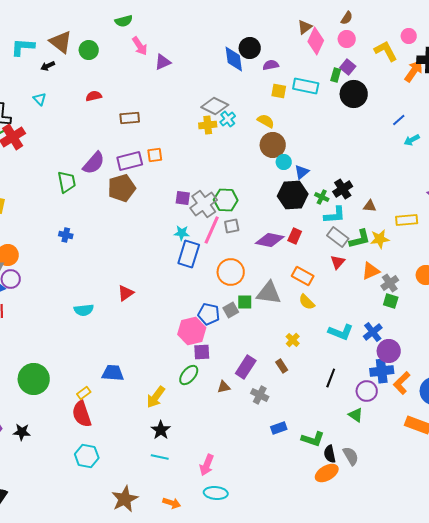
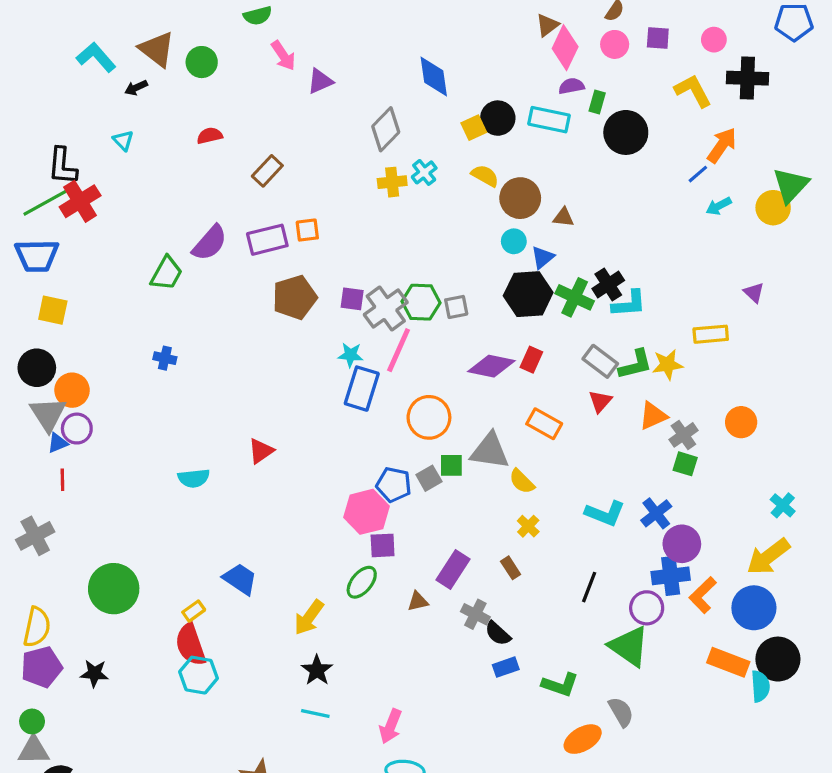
cyan L-shape: (23, 47) -> (96, 57), turned 45
black circle: (250, 48) -> (498, 118), moved
yellow L-shape: (386, 51) -> (693, 91), moved
purple semicircle: (271, 65) -> (571, 86), moved
purple square: (348, 67) -> (658, 38), moved, turned -35
orange arrow: (414, 71) -> (722, 145), moved
yellow square: (279, 91) -> (474, 128), moved, turned -35
gray diamond: (215, 106) -> (386, 129), moved, turned -72
brown rectangle: (130, 118) -> (267, 171), turned -42
brown circle: (273, 145) -> (520, 198), moved
green trapezoid: (67, 182) -> (166, 273), turned 40
brown pentagon: (122, 188) -> (295, 297), moved
green cross: (322, 197) -> (575, 297), size x1.6
brown triangle: (370, 206) -> (563, 217), moved
cyan L-shape: (335, 215) -> (629, 304), moved
gray square: (232, 226) -> (456, 307), moved
yellow semicircle: (307, 302) -> (522, 481), moved
blue trapezoid: (113, 373) -> (240, 579), turned 30
green triangle: (356, 415) -> (629, 646), size x1.8
black semicircle: (330, 454) -> (498, 633), moved, turned -36
cyan hexagon: (87, 456) -> (198, 675), moved

